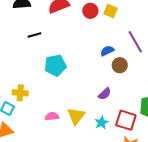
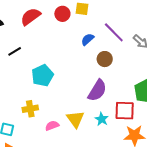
blue semicircle: (107, 51) -> (88, 39), moved
yellow cross: (20, 93) -> (30, 109), moved
purple semicircle: (105, 94) -> (97, 90), size x1.6

